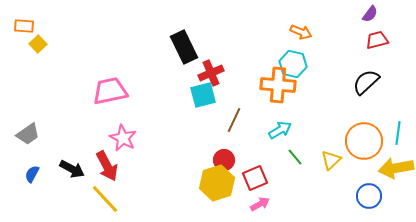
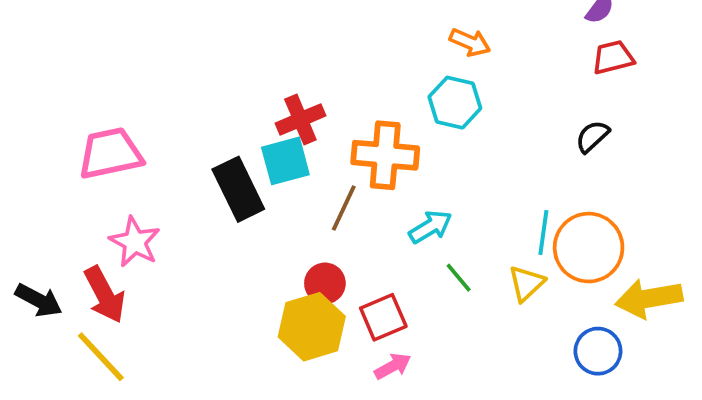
black rectangle: (184, 47) -> (238, 189), moved
black semicircle: (366, 82) -> (592, 136), size x0.7
orange cross: (278, 85) -> (385, 155), moved
cyan line: (398, 133) -> (543, 232), moved

